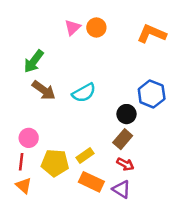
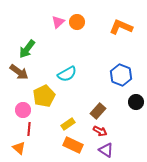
brown arrow: (44, 90) -> (19, 72), moved
black circle: (126, 114) -> (136, 102), moved
red line: (21, 162) -> (29, 129), moved
yellow pentagon: (55, 163) -> (44, 96), moved, turned -30
purple triangle: (121, 189) -> (106, 150), moved

